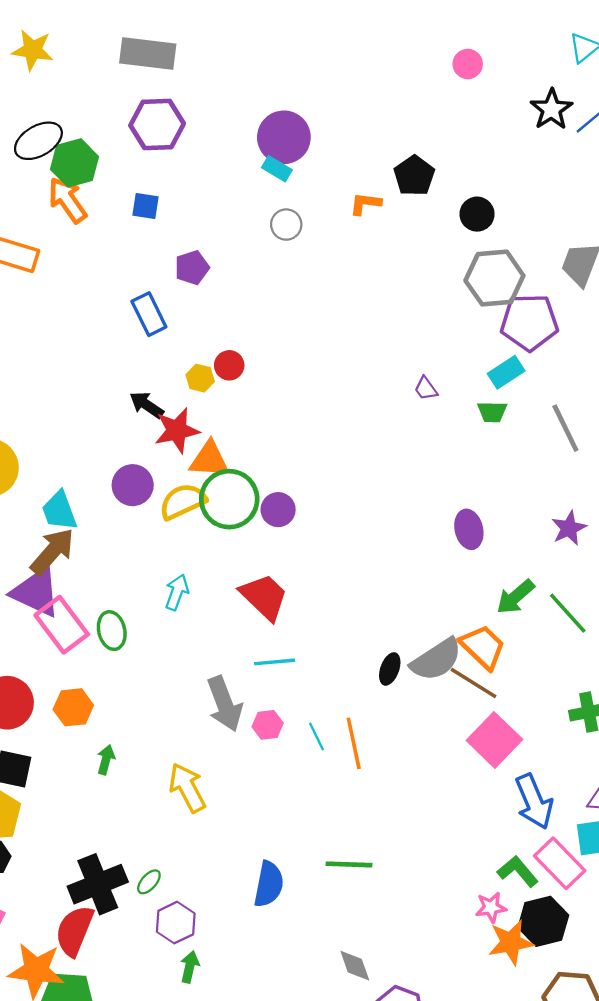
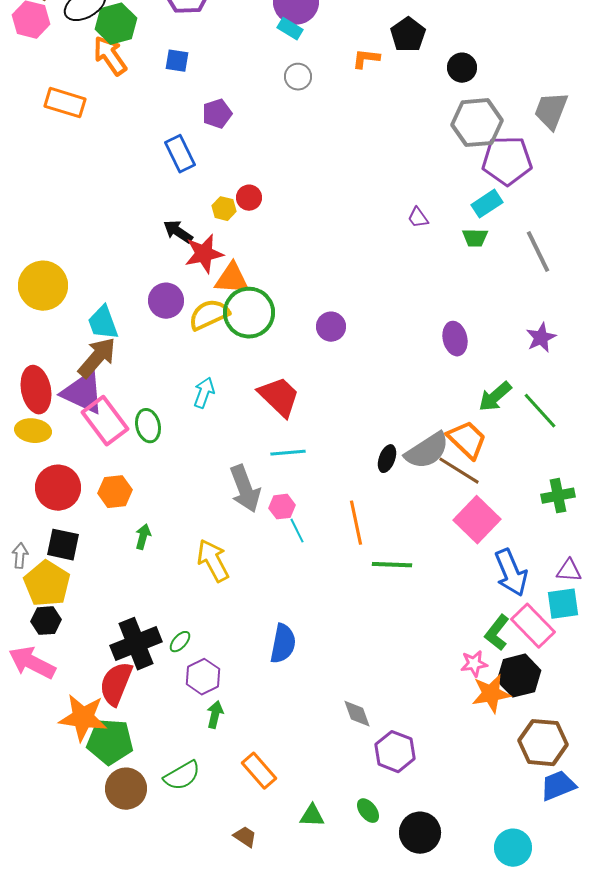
purple circle: (278, 510) -> (331, 327), moved
cyan line: (316, 736) -> (297, 531), moved
green line: (349, 864) -> (392, 565), moved
green L-shape: (518, 871) -> (497, 633), turned -102

